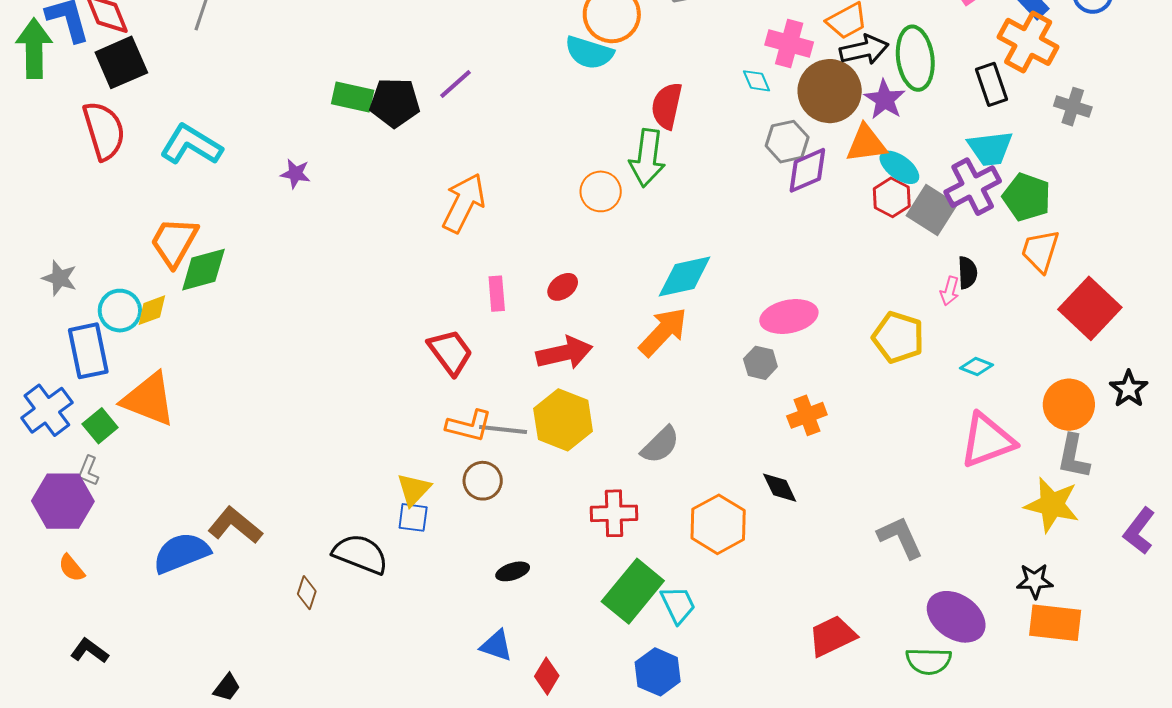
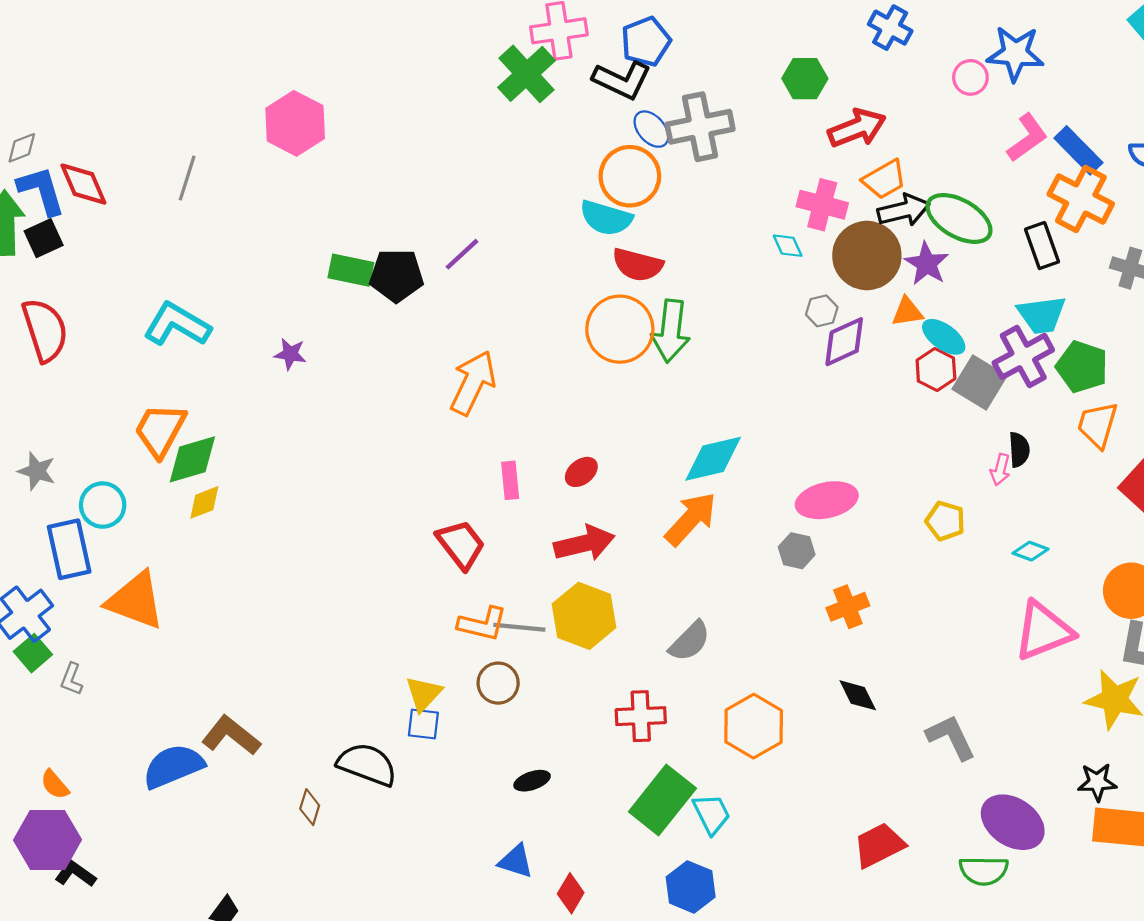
green ellipse: (915, 58) -> (959, 218), turned -52
black square: (121, 62) -> (44, 238), moved, size x0.7
red semicircle: (667, 106) -> (638, 265), moved, turned -87
red semicircle: (104, 131) -> (45, 330), moved
gray hexagon: (787, 142) -> (822, 311), size x0.7
orange triangle: (866, 144) -> (907, 312), size x0.7
orange circle: (601, 191) -> (620, 329), moved, size x1.5
yellow diamond: (152, 310) -> (204, 502), moved
yellow pentagon: (898, 337) -> (945, 521), size x0.7
green square: (100, 426) -> (33, 653), moved
black diamond: (780, 488) -> (858, 695), moved
purple hexagon: (63, 501) -> (48, 840), moved

